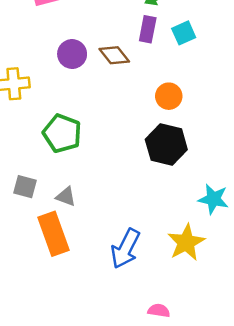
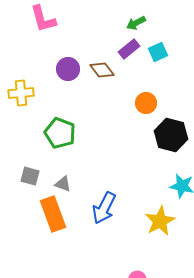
purple rectangle: (148, 29) -> (129, 49), turned 40
black hexagon: (166, 144) -> (171, 135), moved
blue arrow: (125, 249) -> (104, 208), moved

